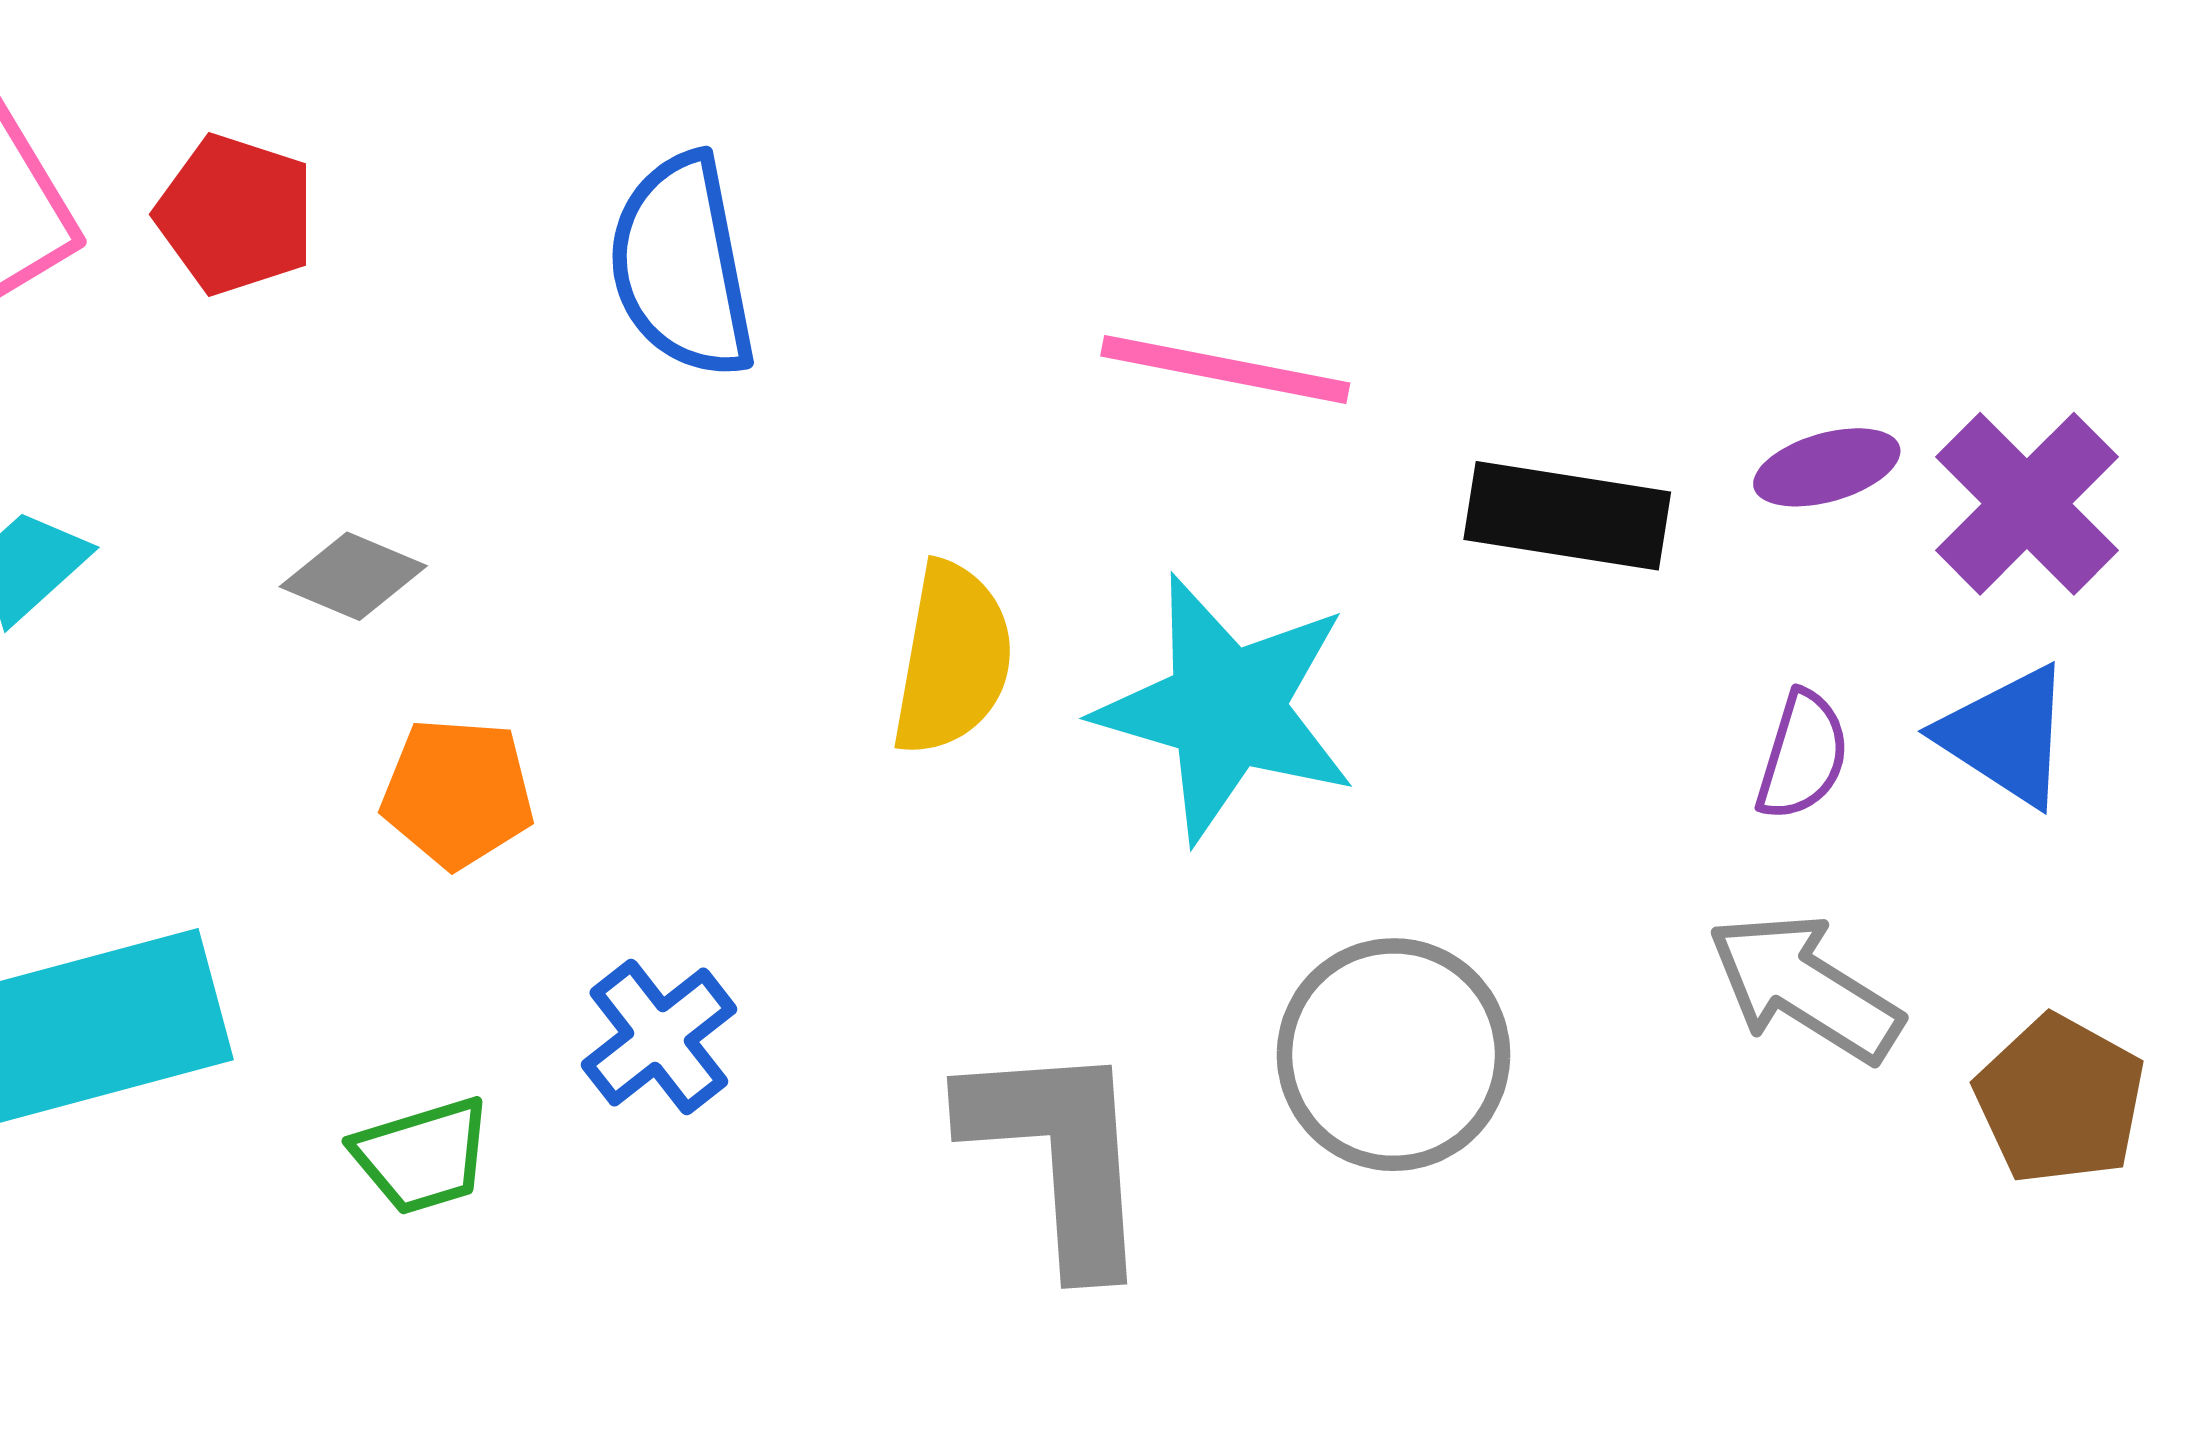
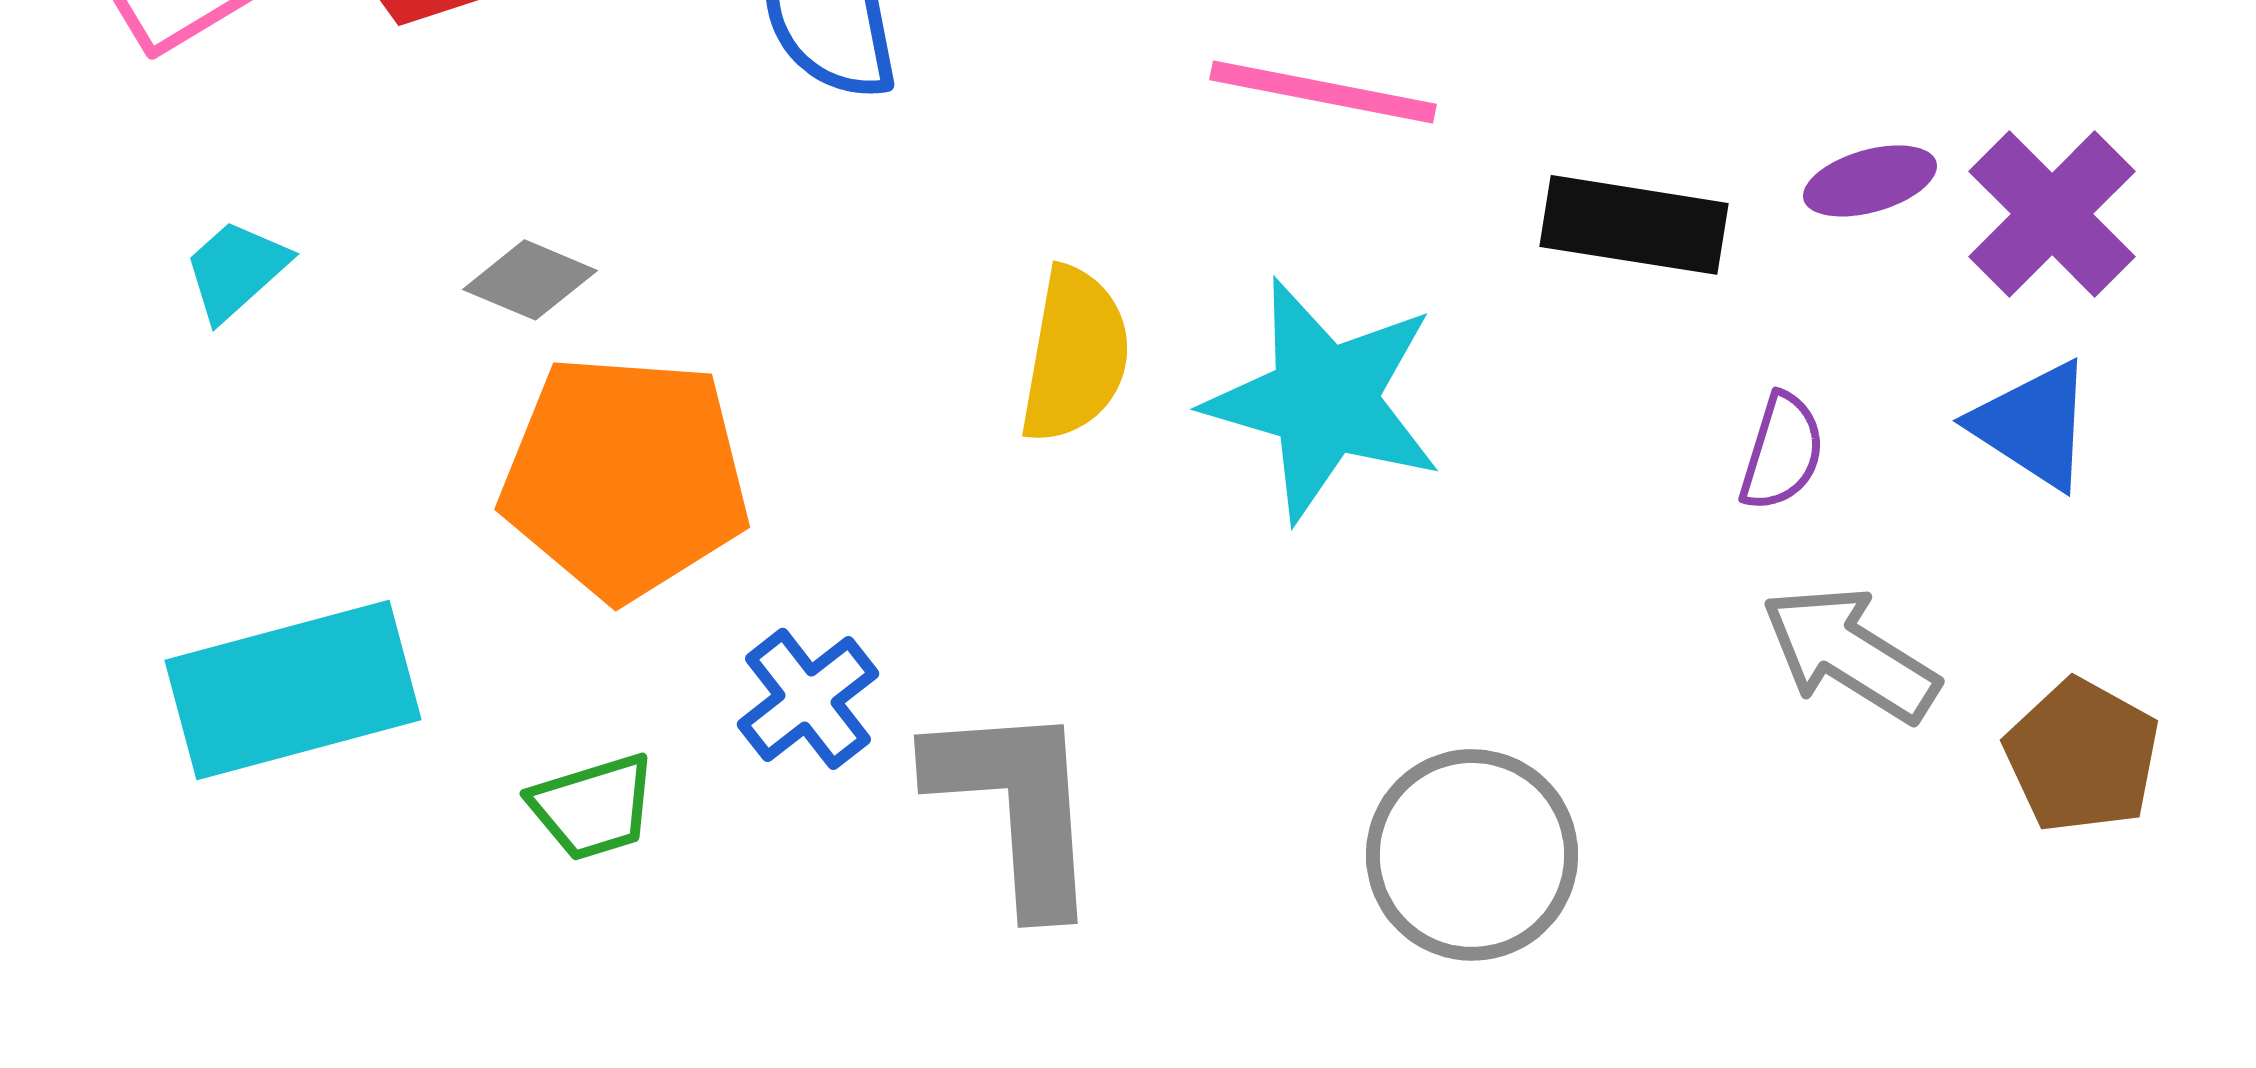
purple semicircle: (1803, 755) -> (1782, 452), moved
orange pentagon: (458, 793) -> (625, 477), size x1.8
gray circle: (1394, 1055) -> (1472, 855), moved
gray L-shape: (1059, 1155) -> (1016, 806), moved

